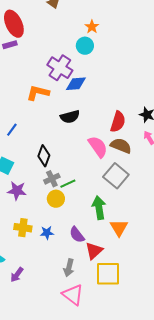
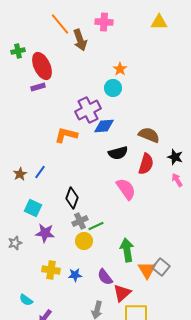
purple cross: (60, 68) -> (88, 110), turned 30
black semicircle: (70, 117) -> (118, 153), moved
brown semicircle: (121, 146) -> (149, 135), moved
gray square: (116, 176) -> (161, 267), moved, size x0.7

